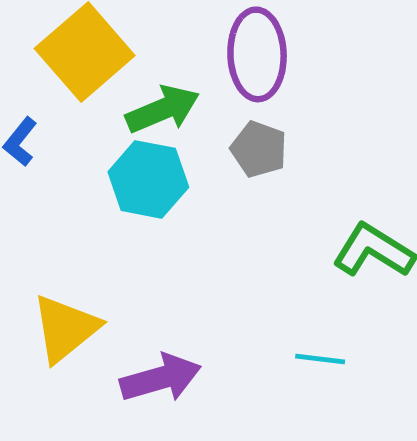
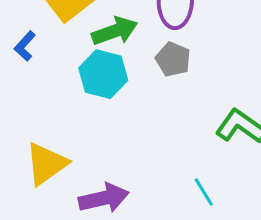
cyan line: (320, 359) -> (204, 192), turned 48

